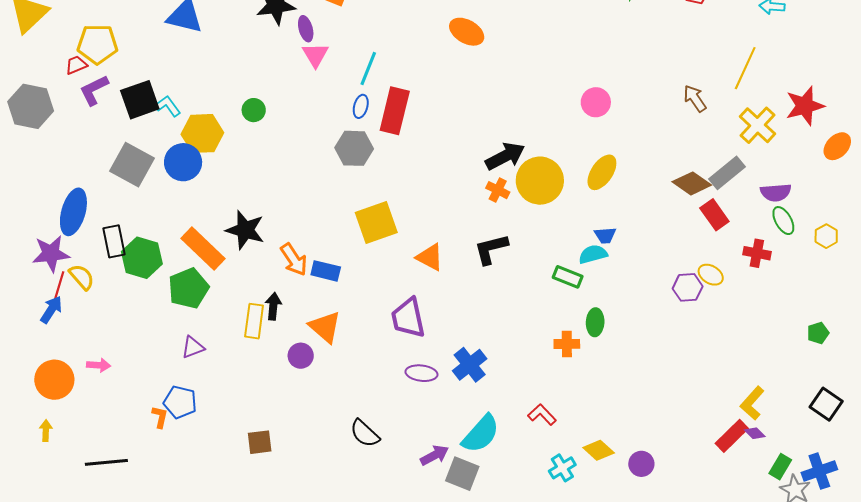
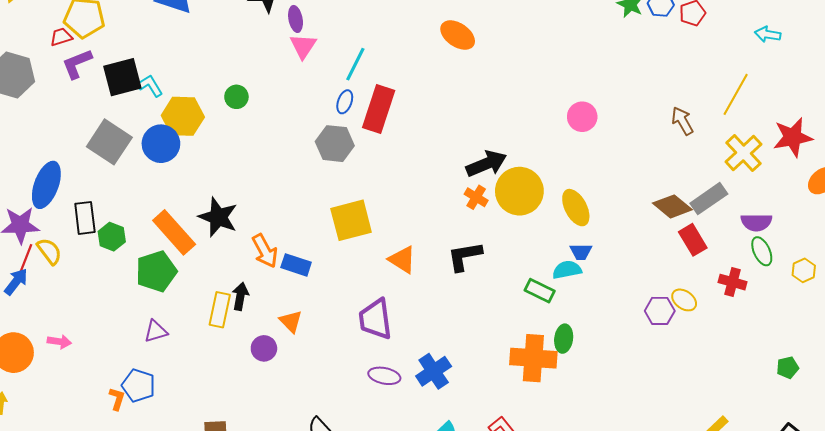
yellow ellipse: (602, 172) -> (576, 208), moved, turned -66
green hexagon: (142, 258) -> (112, 237), size x0.7
orange triangle: (325, 327) -> (291, 321), size x0.7
orange cross: (567, 344) -> (533, 358), size x1.8

